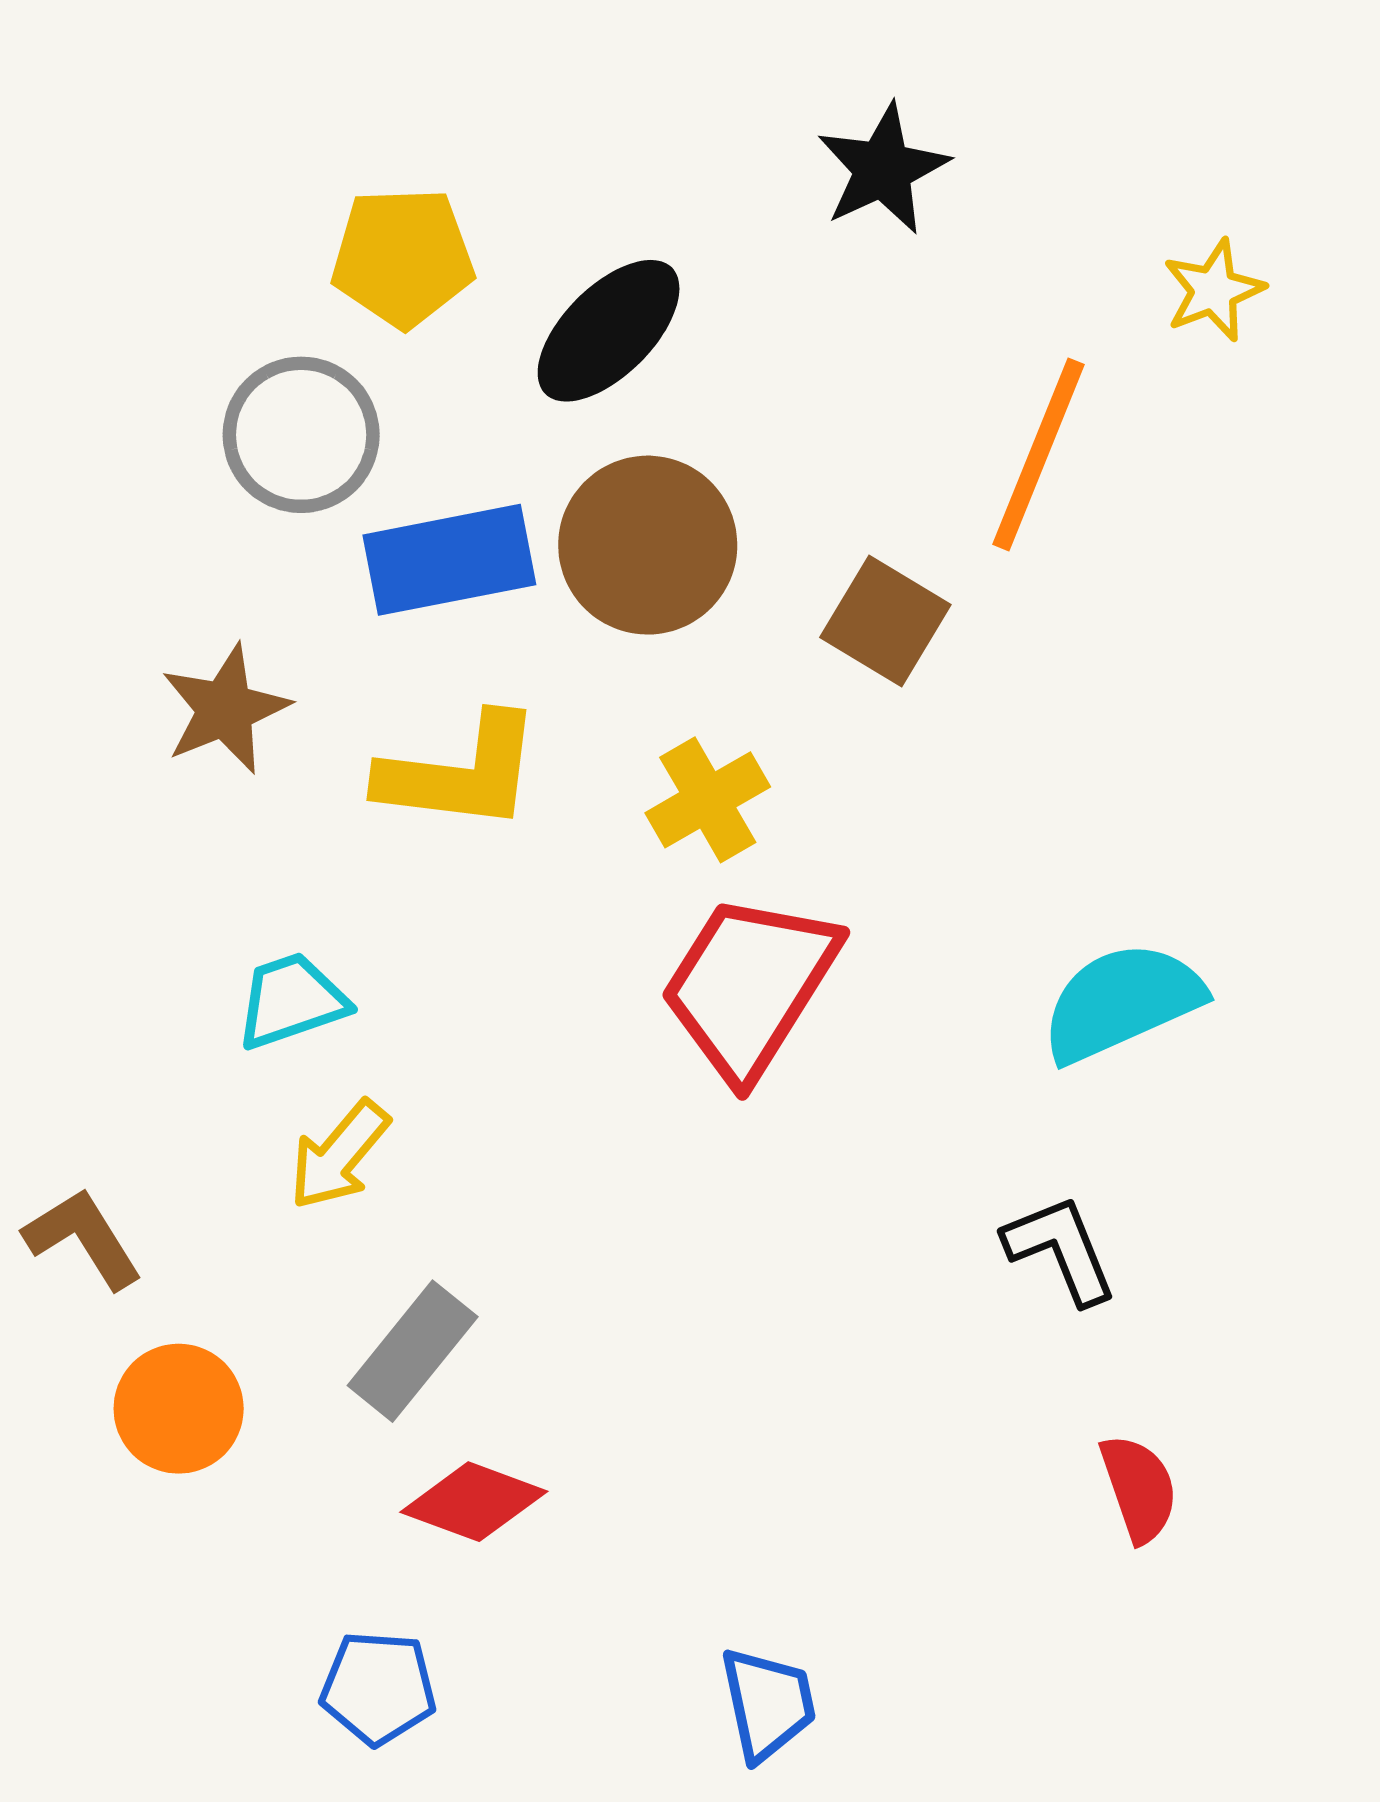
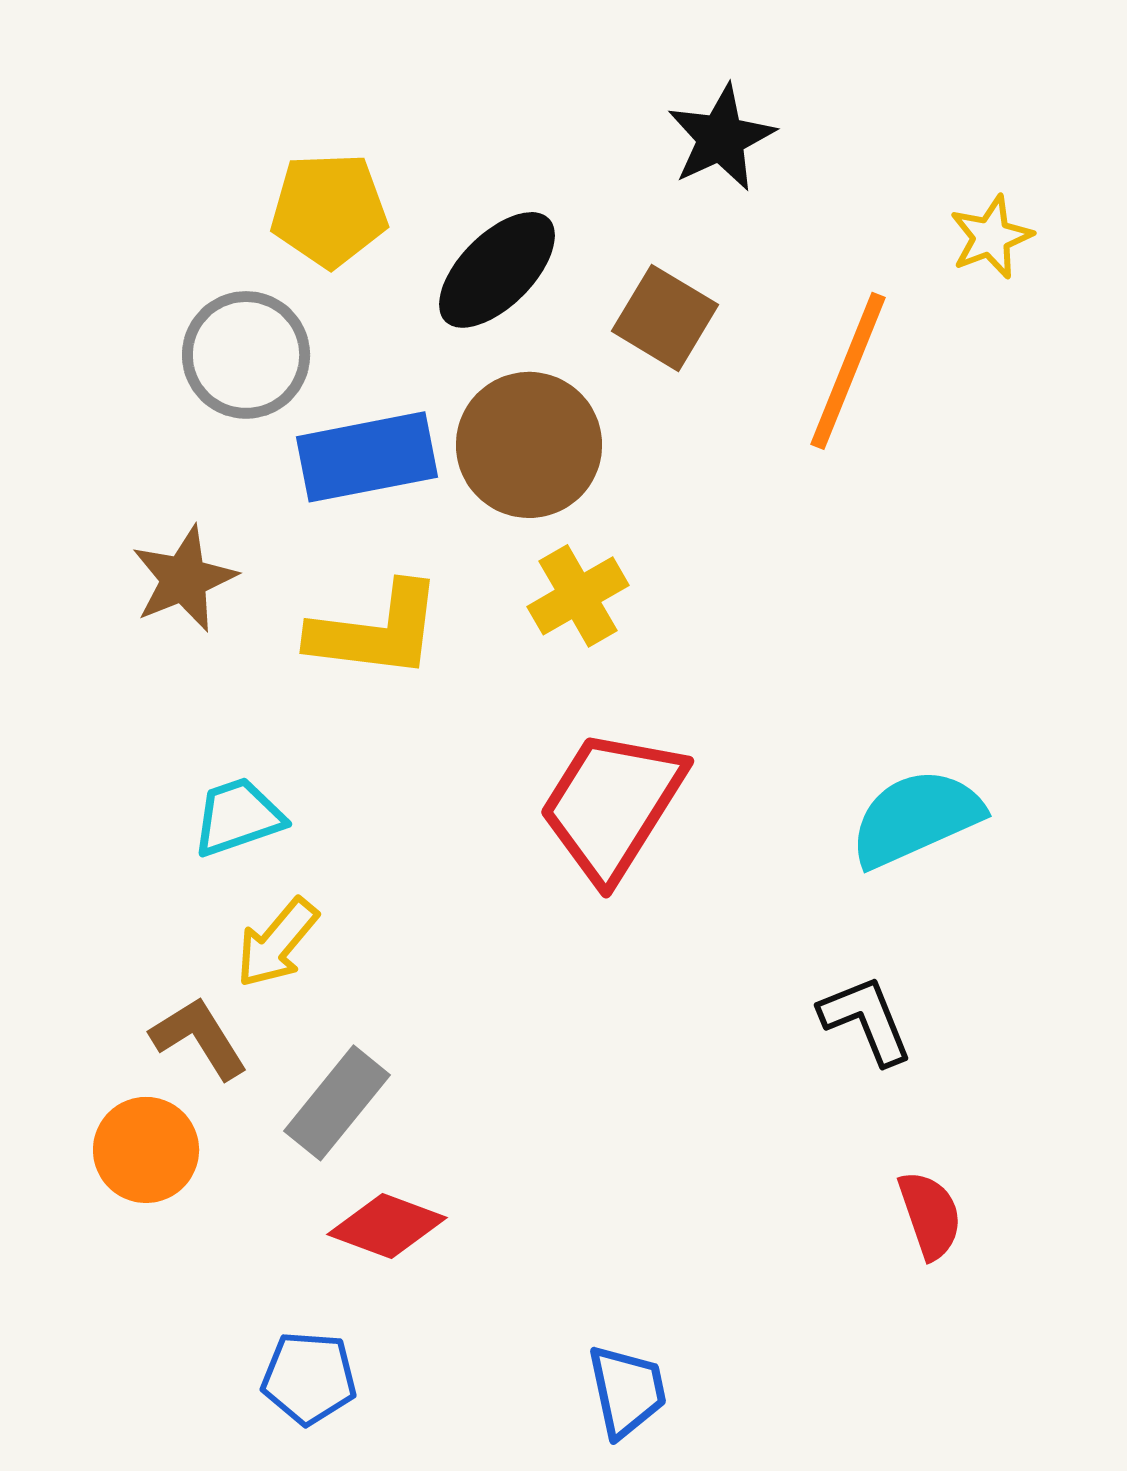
brown square: (885, 621) -> (665, 318), moved
yellow cross: (708, 800) -> (578, 596), moved
brown L-shape: (83, 1238) -> (199, 1038), moved

